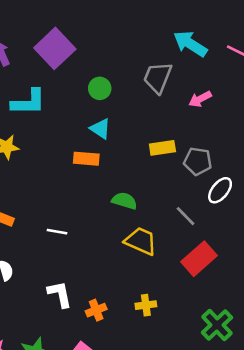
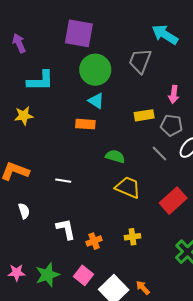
purple square: (55, 48) -> (79, 33), moved, turned -36
green circle: (100, 88) -> (95, 70), size x1.8
pink arrow: (200, 99) -> (174, 94), moved, turned -54
gray line: (186, 216) -> (159, 153), moved

